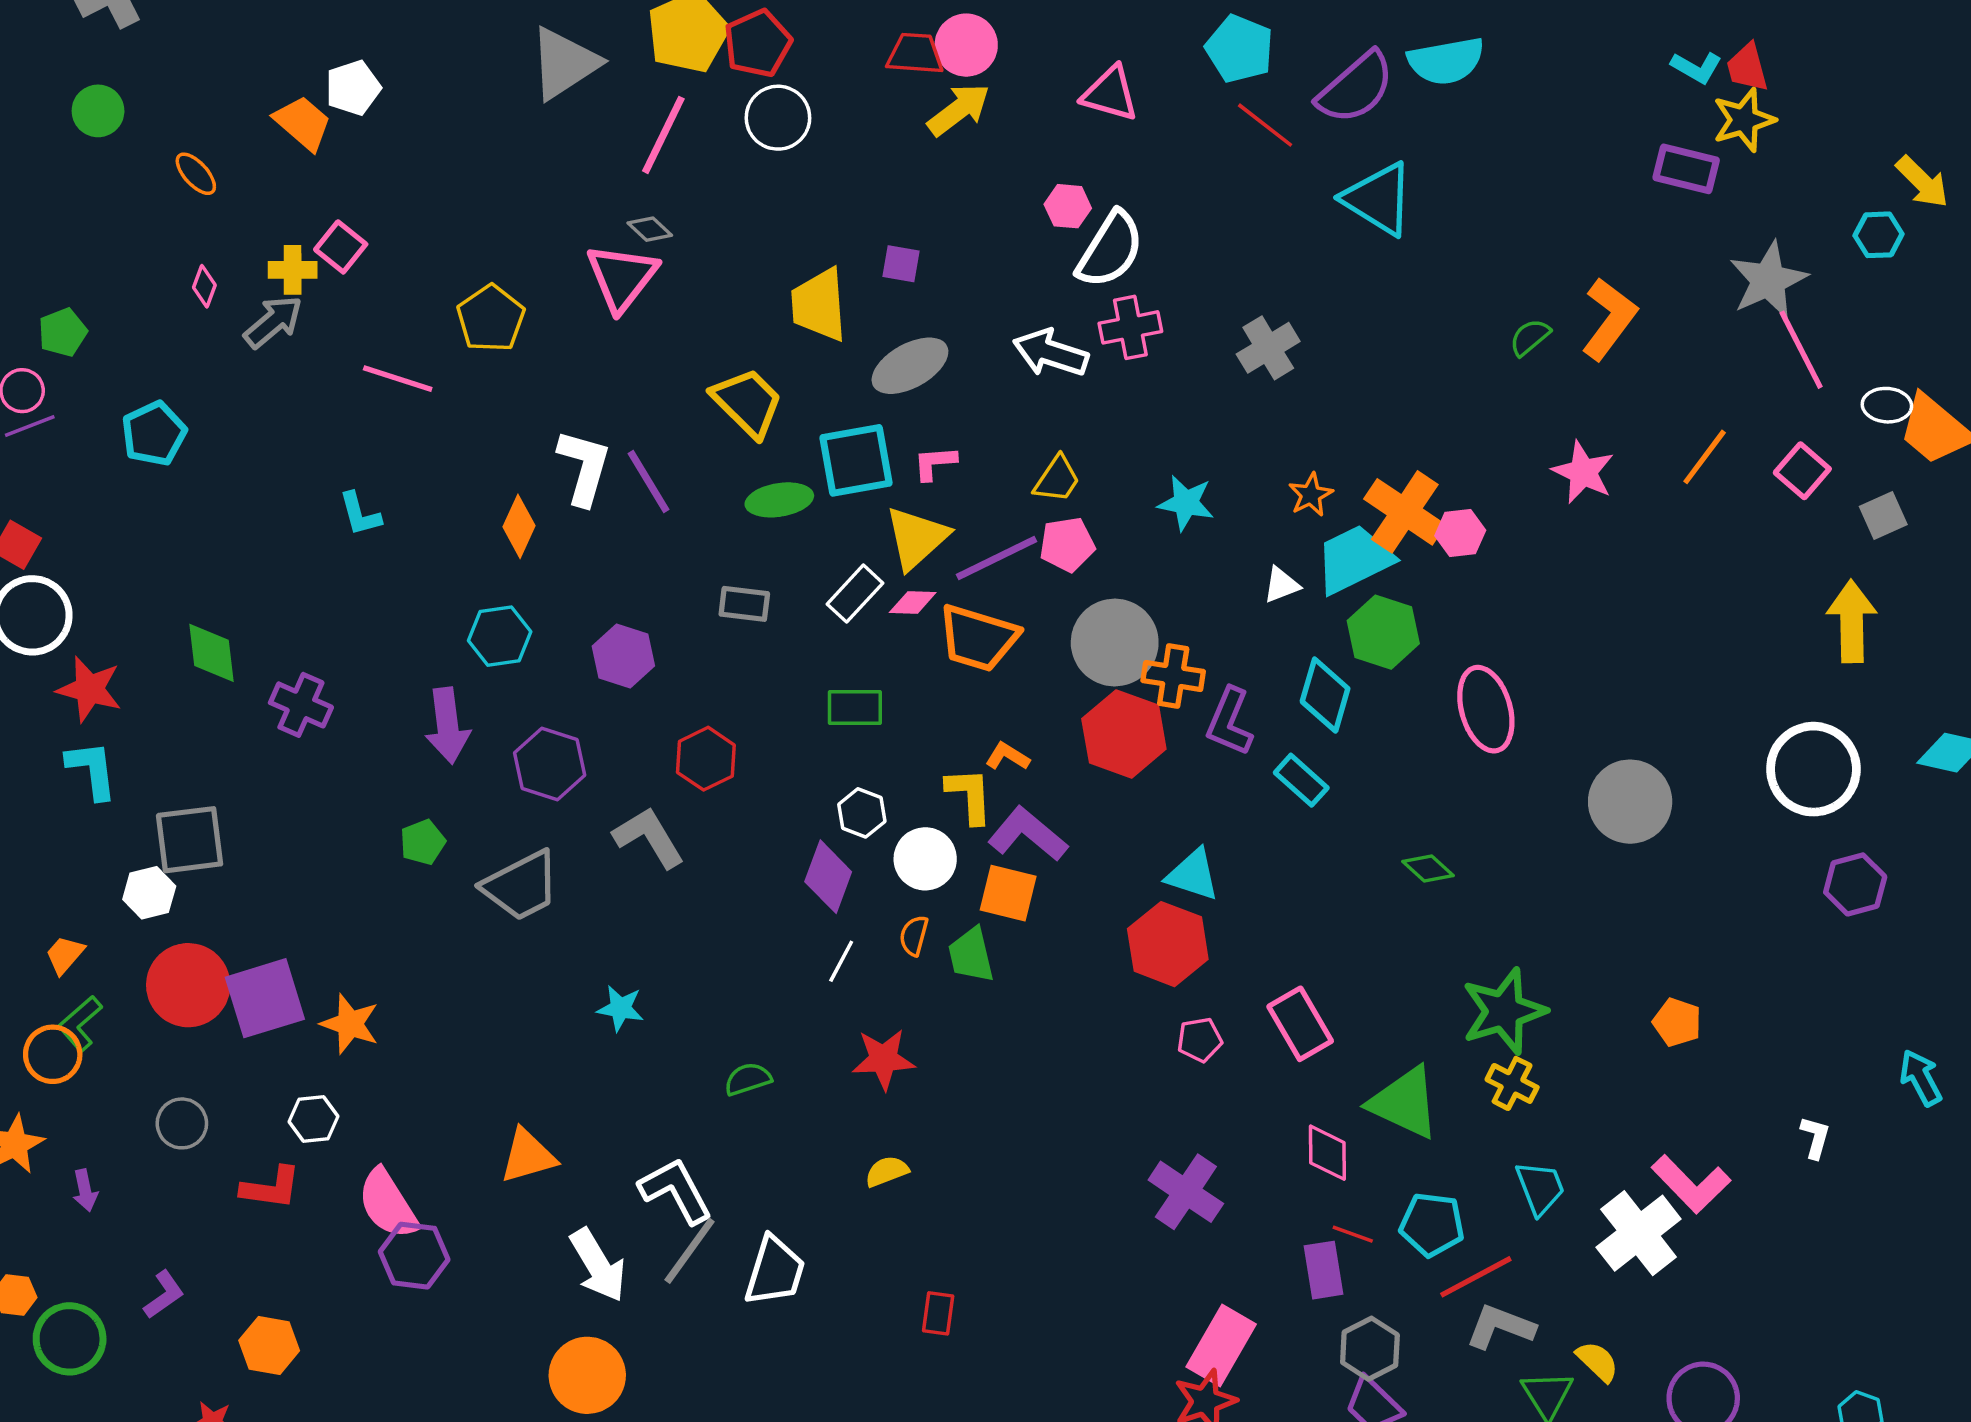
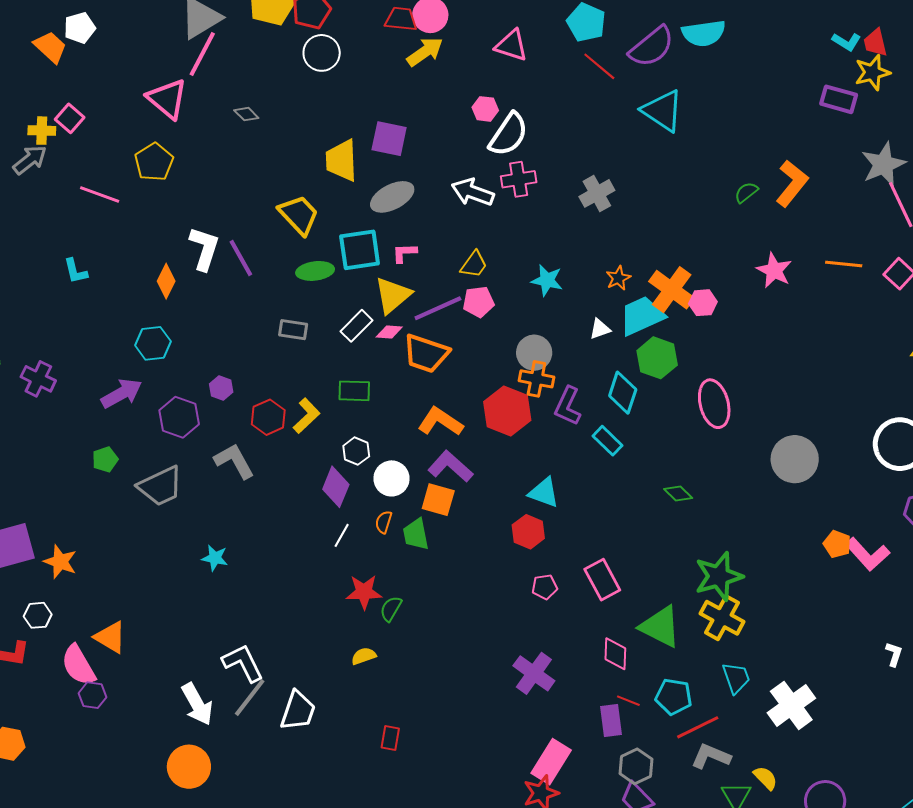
pink line: (663, 135) -> (202, 54), moved
purple square: (901, 264) -> (389, 139), size x1.6
pink triangle: (622, 277) -> (167, 99), moved, turned -30
orange line: (1705, 457) -> (844, 264), turned 57
gray circle: (1115, 642) -> (534, 353), moved, size x0.7
purple hexagon: (623, 656) -> (221, 388), moved, size x0.7
purple arrow: (448, 726) -> (122, 393), turned -114
orange L-shape: (1007, 756) -> (440, 422), size x1.8
yellow L-shape: (969, 795) -> (306, 416), moved, turned 48
red hexagon: (1168, 944) -> (528, 532), size x0.7
orange pentagon: (1677, 1022) -> (837, 544), moved
green semicircle: (748, 1079) -> (391, 609), moved, turned -44
yellow cross: (1512, 1083) -> (722, 618), size x1.5
orange triangle: (528, 1156) -> (110, 637), moved, turned 45
pink L-shape: (1691, 1184) -> (868, 554), moved
purple hexagon: (414, 1256) -> (92, 695), size x0.7

